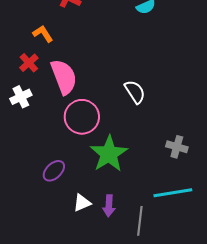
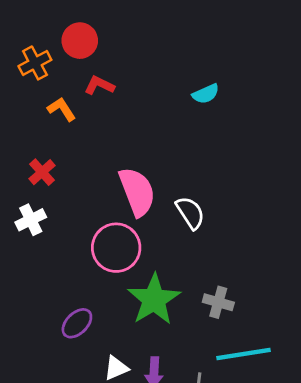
orange L-shape: (43, 34) -> (62, 109), moved
pink semicircle: (64, 77) -> (137, 192), moved
gray cross: (177, 147) -> (218, 302), moved

